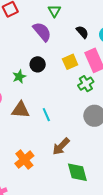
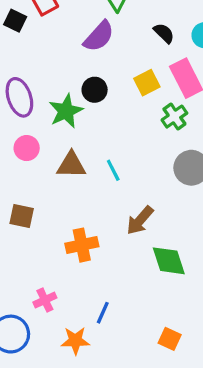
purple semicircle: (42, 32) -> (99, 36), turned 85
green star: (19, 77) -> (66, 111), size x1.5
orange cross: (24, 160) -> (82, 245), turned 30

